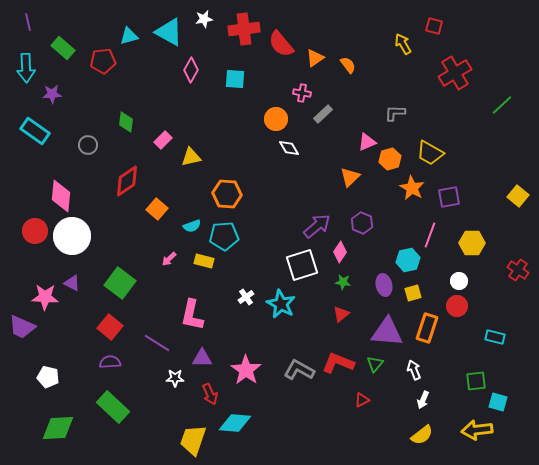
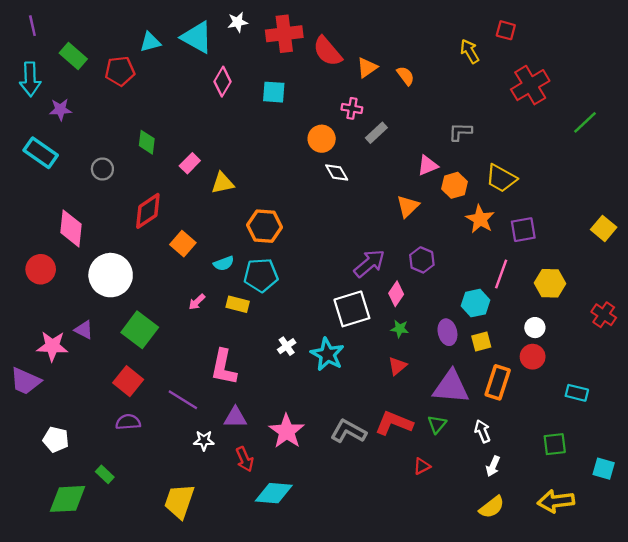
white circle: (72, 236) -> (111, 275), moved
cyan square: (498, 402) -> (604, 469), moved
green rectangle: (113, 407) -> (105, 474), moved, size x0.5
yellow trapezoid: (193, 440) -> (179, 501), moved

